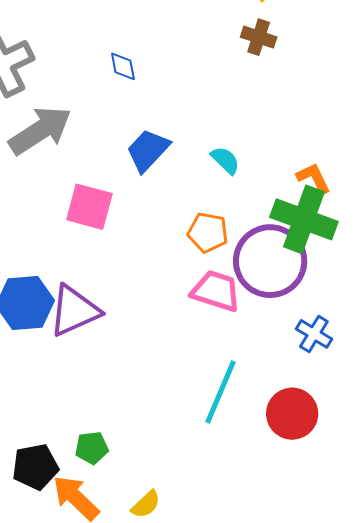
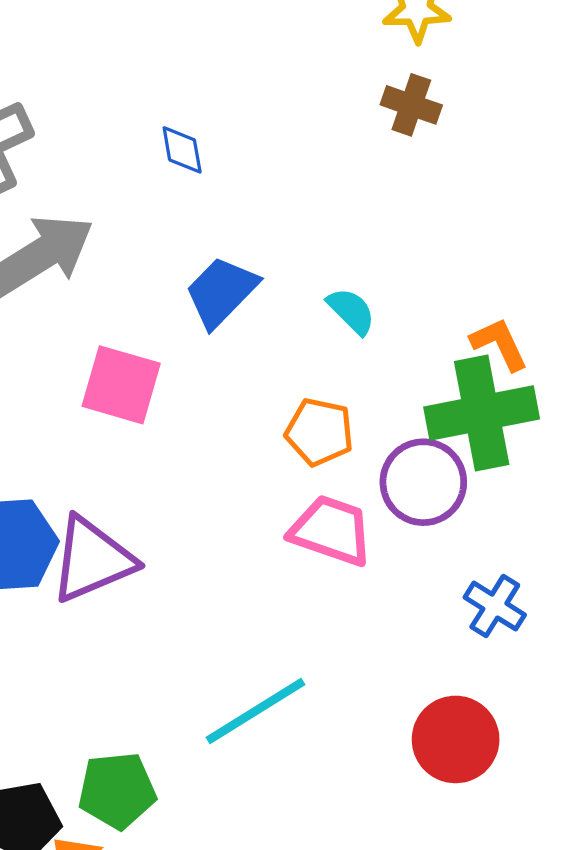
green cross: (304, 219) -> (482, 413), turned -32
purple circle: (270, 261) -> (423, 482), size x0.7
cyan line: (221, 392) -> (256, 711), moved, turned 34
green pentagon: (92, 448) -> (117, 790), size x1.4

